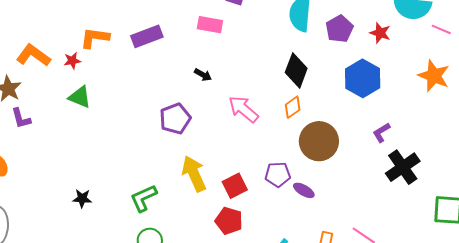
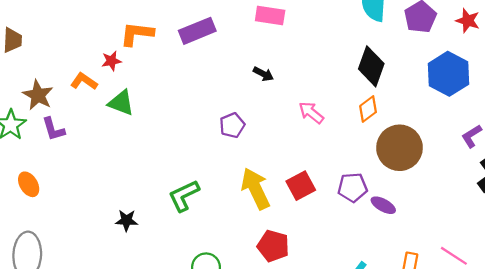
orange L-shape: (33, 55) -> (84, 81), moved, size x0.7
pink arrow: (243, 109) -> (311, 113), size x0.7
purple pentagon: (175, 119) -> (232, 125), size x0.7
red square: (235, 186) -> (301, 186), moved
green L-shape: (144, 198) -> (184, 196), moved
red pentagon: (229, 221) -> (273, 246), moved

